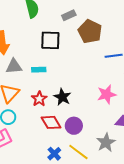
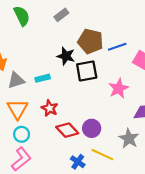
brown pentagon: (90, 31) -> (90, 41), moved
black square: (50, 40) -> (87, 71), moved
black star: (62, 97) -> (66, 56), moved

